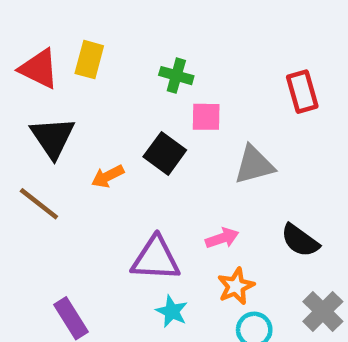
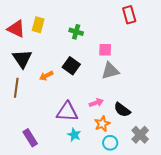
red rectangle: (302, 92) -> (129, 15), moved
pink square: (206, 117) -> (105, 50), moved
brown line: (39, 204) -> (16, 88), turned 60
black semicircle: (300, 240) -> (122, 110), moved

